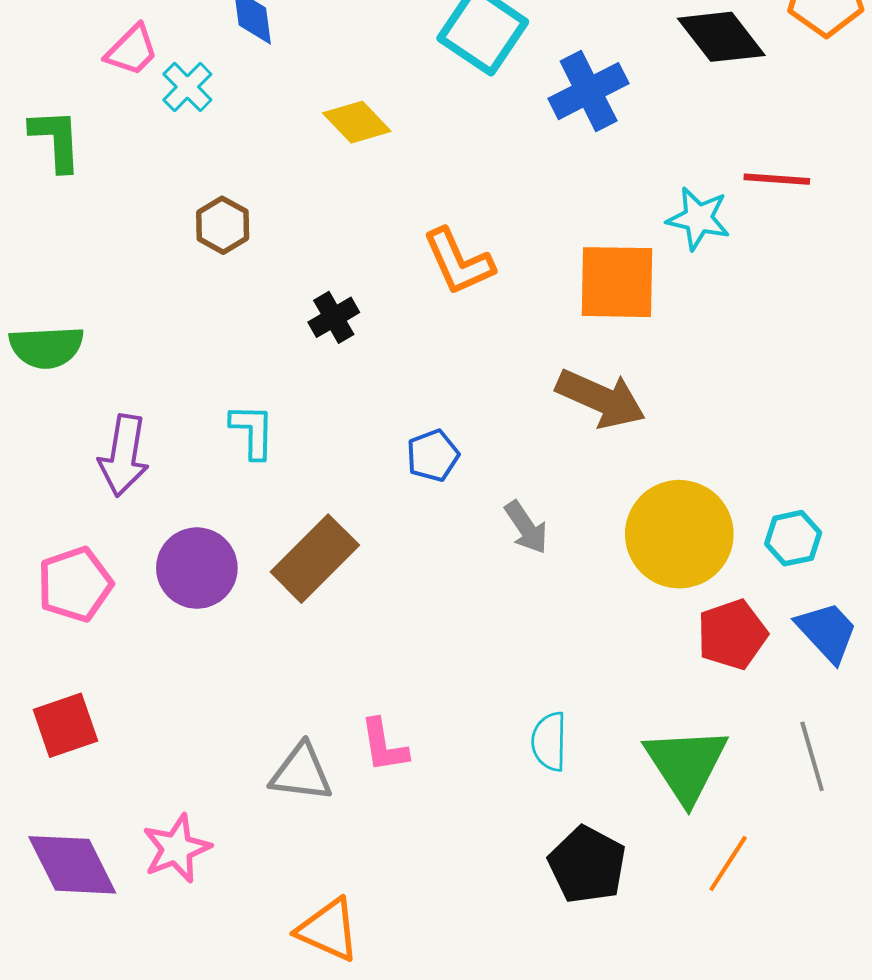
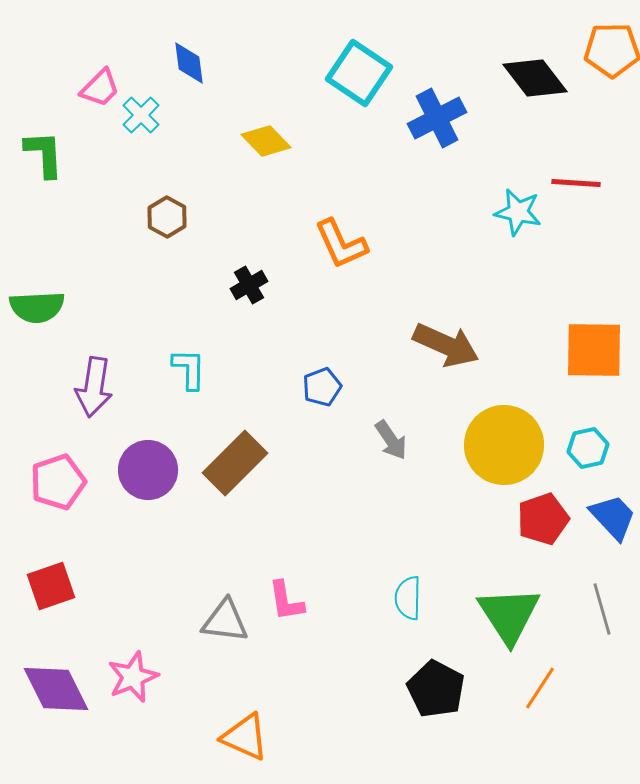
orange square: (617, 282) -> (594, 350), moved

